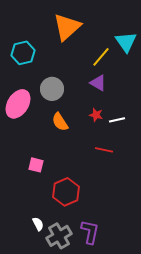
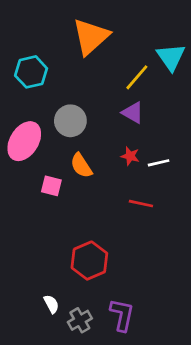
pink square: (36, 165) -> (51, 186), moved
gray cross: (59, 236) -> (80, 320), size x0.7

